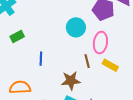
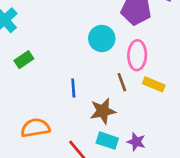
blue line: (41, 59) -> (73, 88), moved

